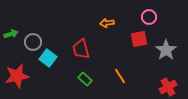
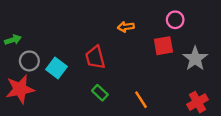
gray circle: (33, 42) -> (29, 61), moved
orange line: (120, 76) -> (141, 100), moved

